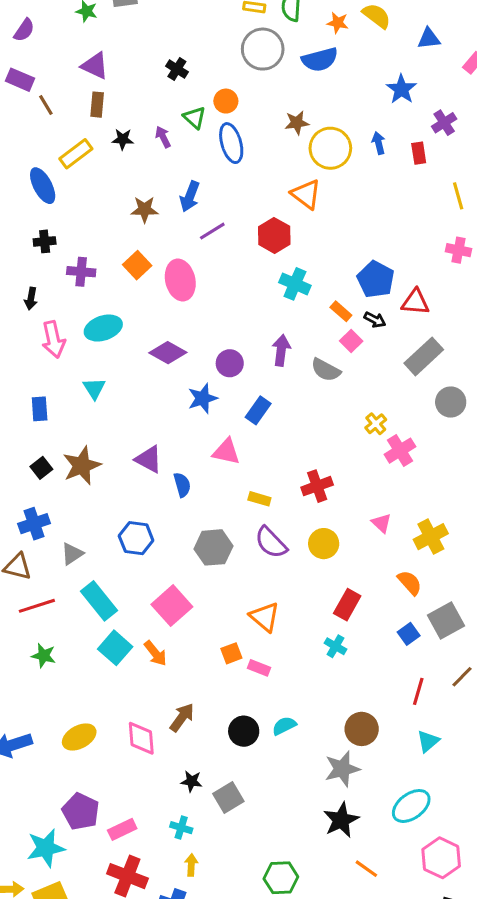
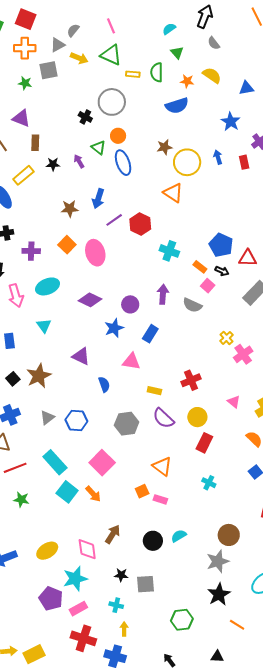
gray circle: (263, 49) -> (112, 102), moved
purple triangle: (95, 66) -> (21, 118), moved
red hexagon: (274, 235) -> (140, 224), moved
purple triangle: (149, 459) -> (81, 356), moved
gray triangle: (72, 554) -> (47, 418), moved
red rectangle: (347, 605) -> (204, 443), moved
gray square: (228, 798) -> (145, 584), turned 30
cyan star: (46, 848) -> (75, 579), moved
green hexagon: (281, 878) -> (182, 620), moved

